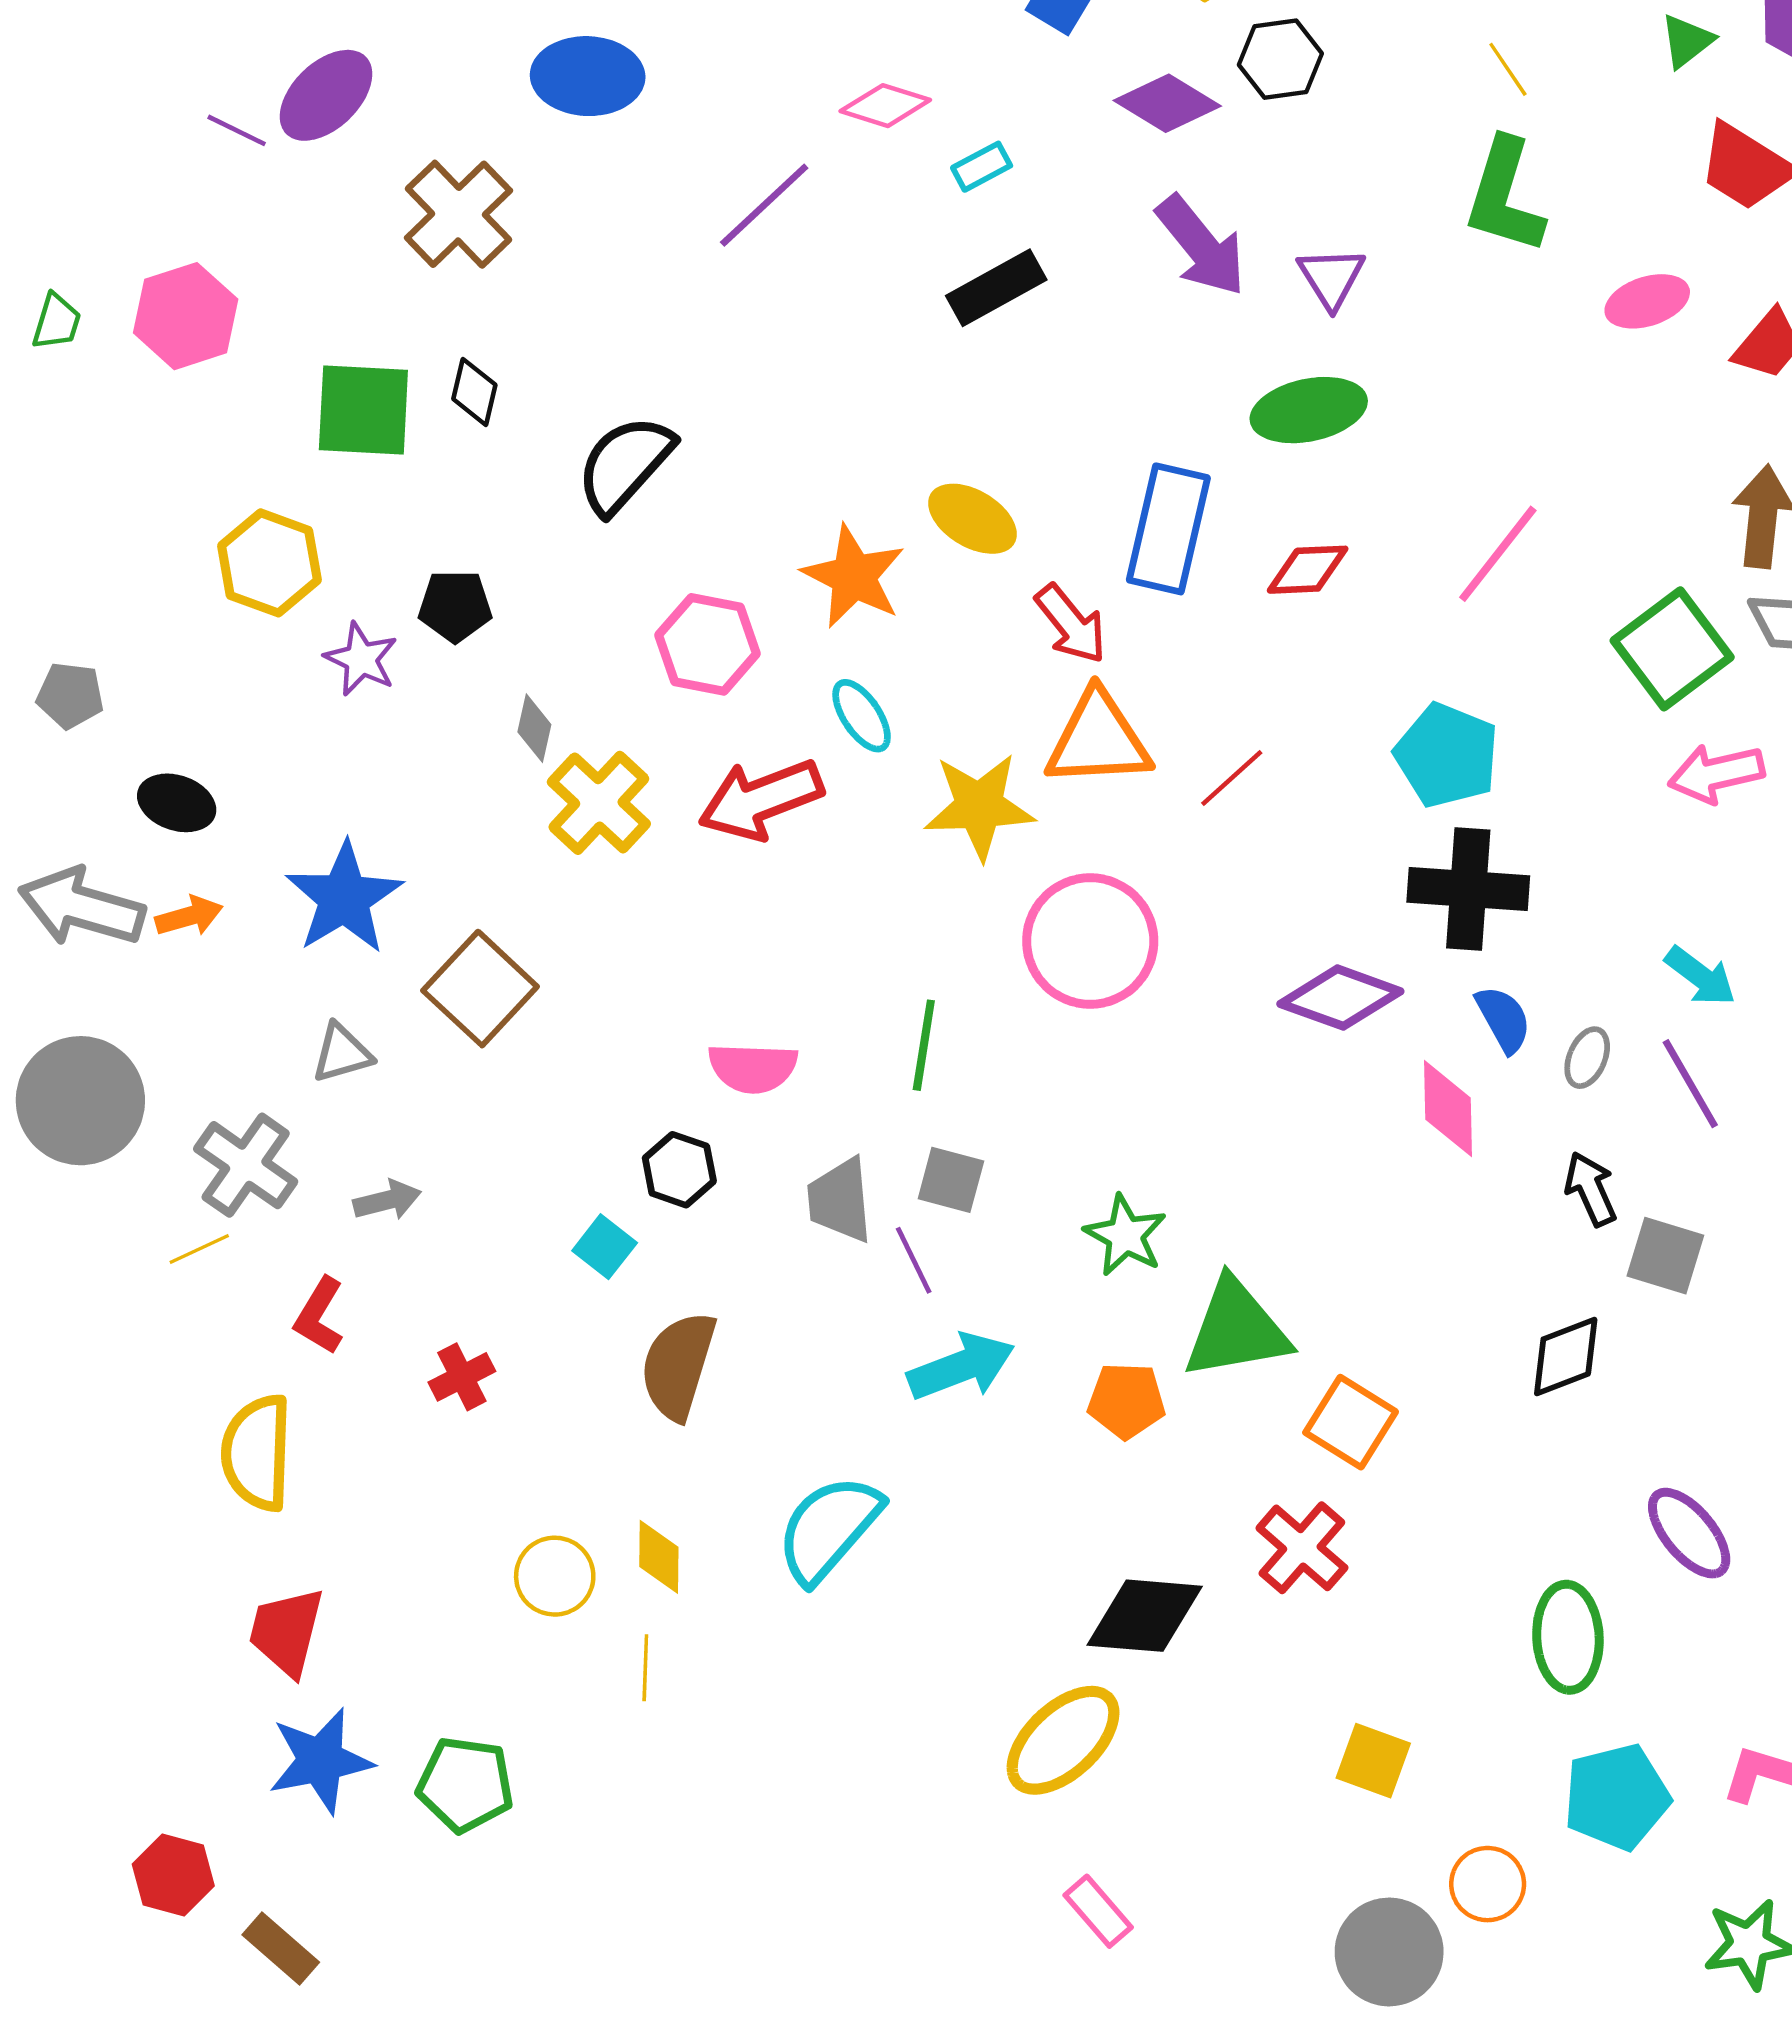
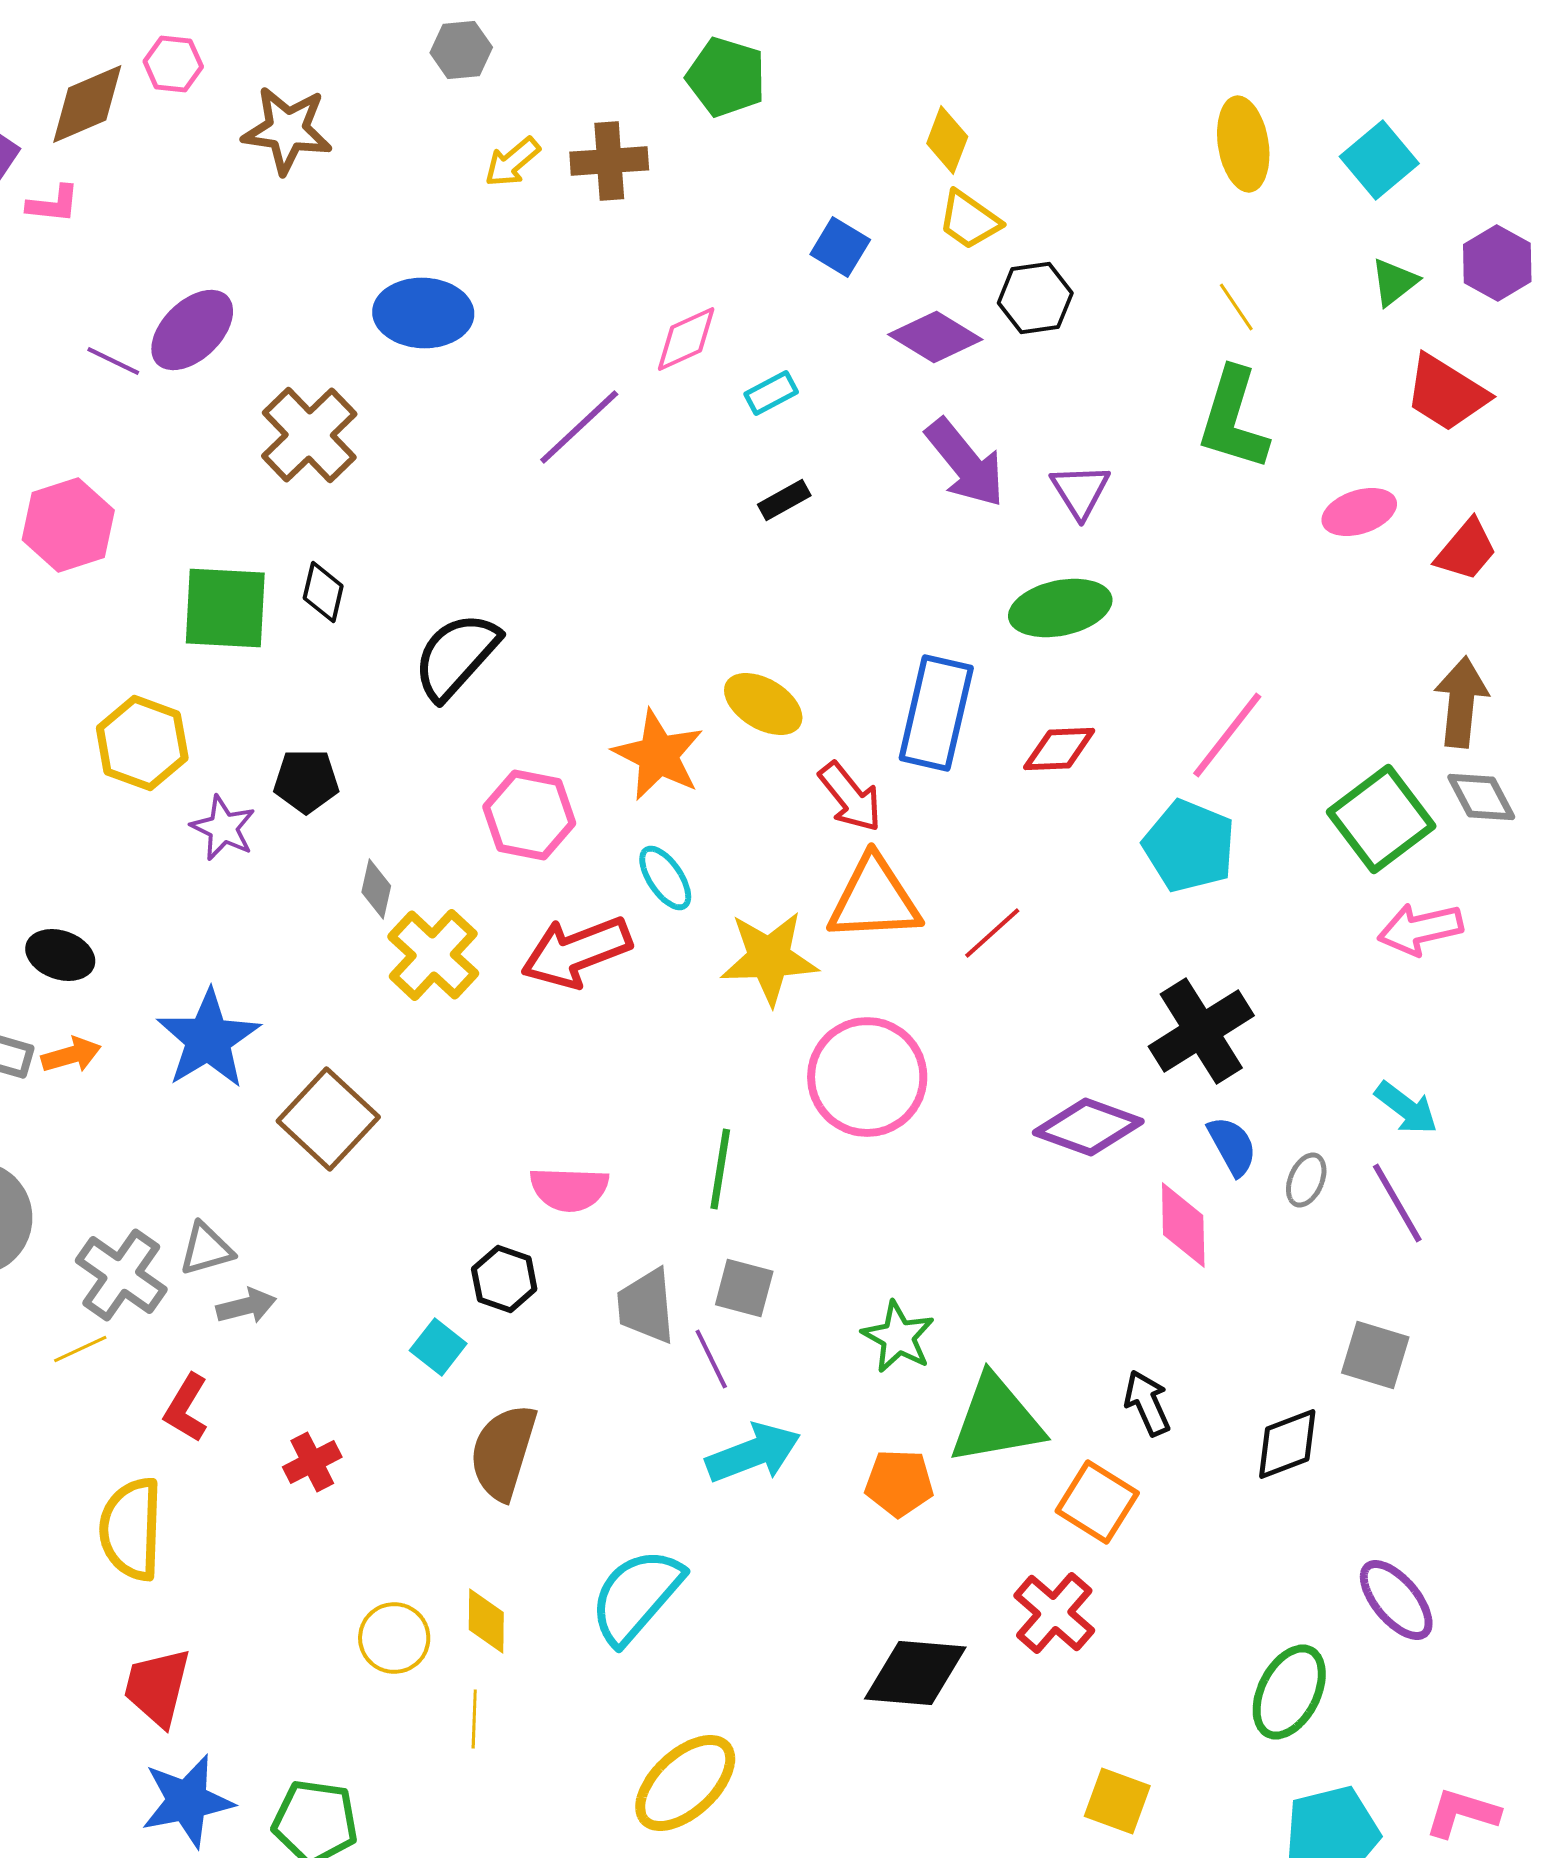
pink diamond: (885, 106) -> (686, 339), turned -42
black rectangle: (996, 288) -> (784, 500), size x0.6
cyan pentagon: (1447, 755) -> (1189, 846), moved
black cross: (1468, 889) -> (1201, 1031), turned -36
gray triangle: (342, 1053) -> (206, 1249), moved
black arrow: (1591, 1189) -> (1147, 1403), moved
green ellipse: (1568, 1637) -> (1289, 1692), turned 30
yellow ellipse: (1063, 1740) -> (685, 1783), moved

